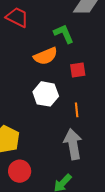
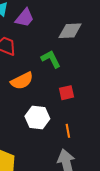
orange semicircle: (46, 56) -> (22, 81), moved

